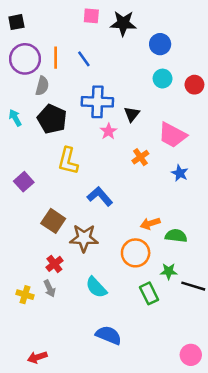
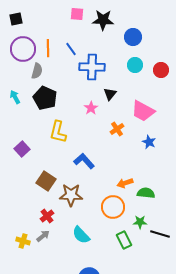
blue cross: (97, 102) -> (92, 67), moved
gray arrow: (50, 289) -> (43, 236), turned -104

